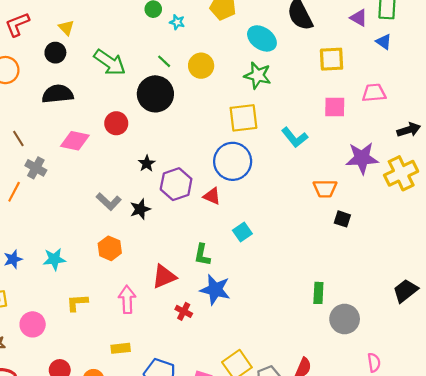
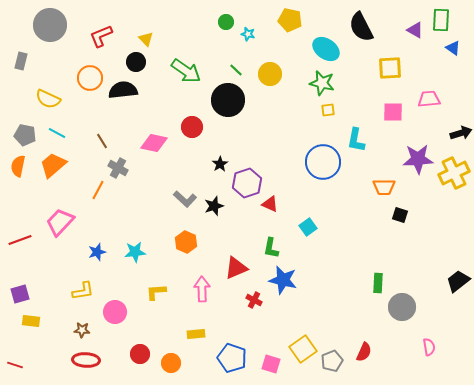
blue triangle: (384, 42) -> (453, 48), moved
black semicircle: (58, 94) -> (123, 90), moved
yellow square: (243, 118) -> (328, 110), moved, size x0.5
cyan L-shape: (295, 137) -> (356, 140), turned 50
blue circle: (233, 161) -> (323, 162), moved
red triangle: (212, 196) -> (270, 204), moved

